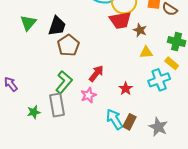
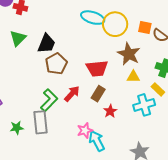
red trapezoid: (120, 20) -> (97, 68), moved
brown star: (140, 30) -> (129, 54), size x1.6
red arrow: (96, 73) -> (72, 94), moved
pink star: (88, 95) -> (85, 130), moved
brown rectangle: (129, 122) -> (98, 94), moved

